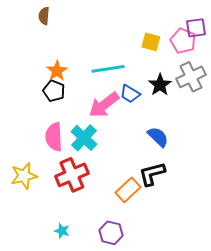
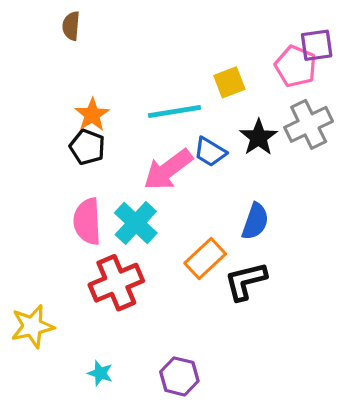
yellow square: (151, 42) -> (229, 82), moved, turned -36
blue semicircle: (158, 137) -> (255, 221), turned 65
yellow star: (24, 176) -> (32, 326), moved
orange rectangle: (128, 190) -> (205, 258), moved

